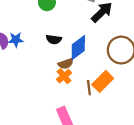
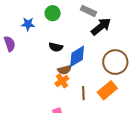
blue star: (16, 40) -> (28, 24), moved
orange rectangle: (103, 81) -> (107, 90), moved

